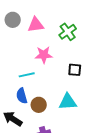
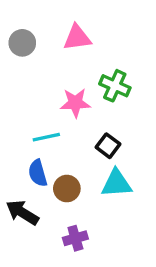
pink triangle: (36, 25) -> (77, 38), moved
green cross: (68, 32) -> (115, 86), moved, turned -30
black square: (75, 70) -> (108, 146), moved, turned 32

